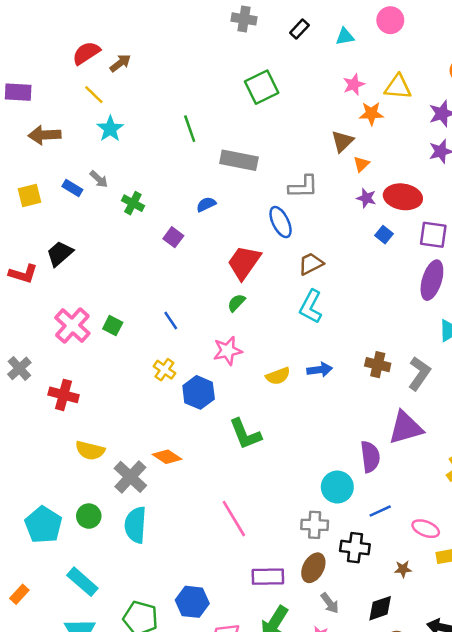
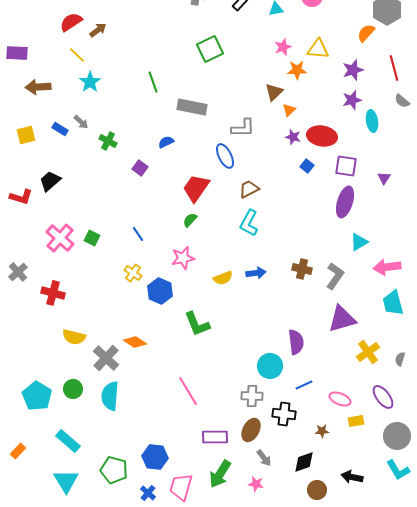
purple triangle: (405, 428) -> (342, 319), moved

